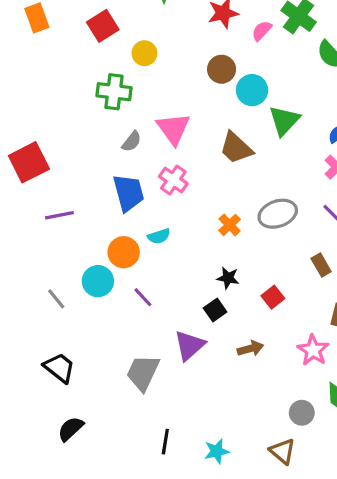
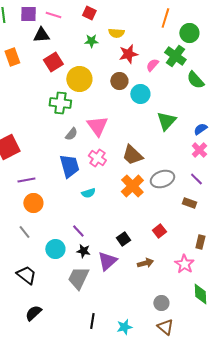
yellow circle: (144, 53) -> (79, 79), size x1.6
brown circle: (222, 69) -> (119, 81), moved
cyan circle: (252, 90) -> (140, 94), moved
brown trapezoid: (236, 148) -> (132, 155), moved
orange cross: (230, 225) -> (132, 186), size x1.6
orange circle: (124, 252) -> (33, 203), moved
brown rectangle: (321, 265) -> (189, 203), moved, turned -40
black star: (228, 278) -> (83, 251), moved
cyan circle: (98, 281) -> (55, 249), moved
gray circle: (302, 413) -> (161, 303), moved

